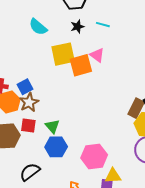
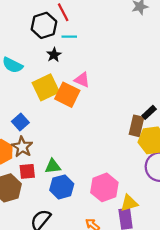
cyan line: (103, 25) -> (69, 37), moved
orange square: (81, 65) -> (67, 95), turned -35
blue square: (25, 87) -> (20, 122), moved
green triangle: (52, 126) -> (53, 166), turned -42

